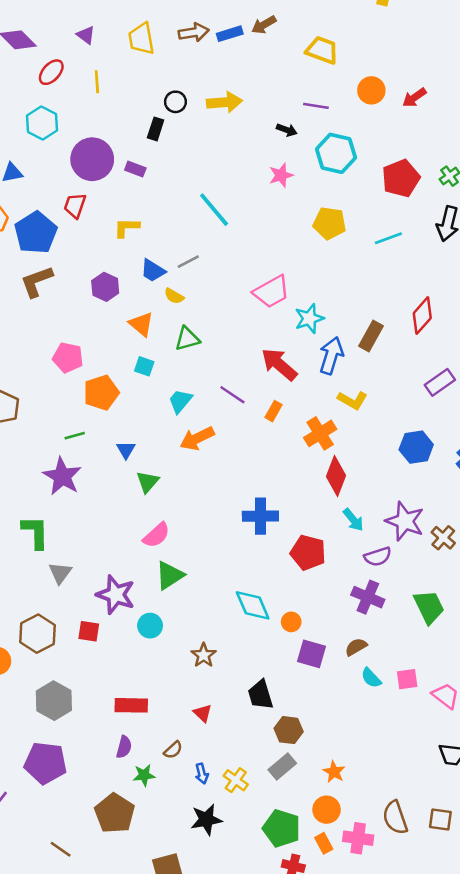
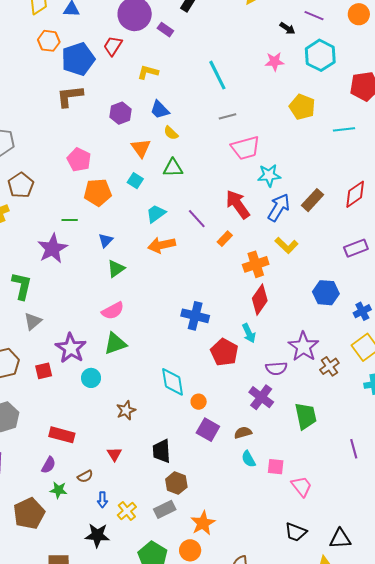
gray line: (188, 262) -> (228, 116), moved
cyan arrow: (353, 520) -> (249, 333), moved
red square: (89, 631) -> (44, 371), turned -36
orange star: (334, 772) -> (203, 523), size x1.4

